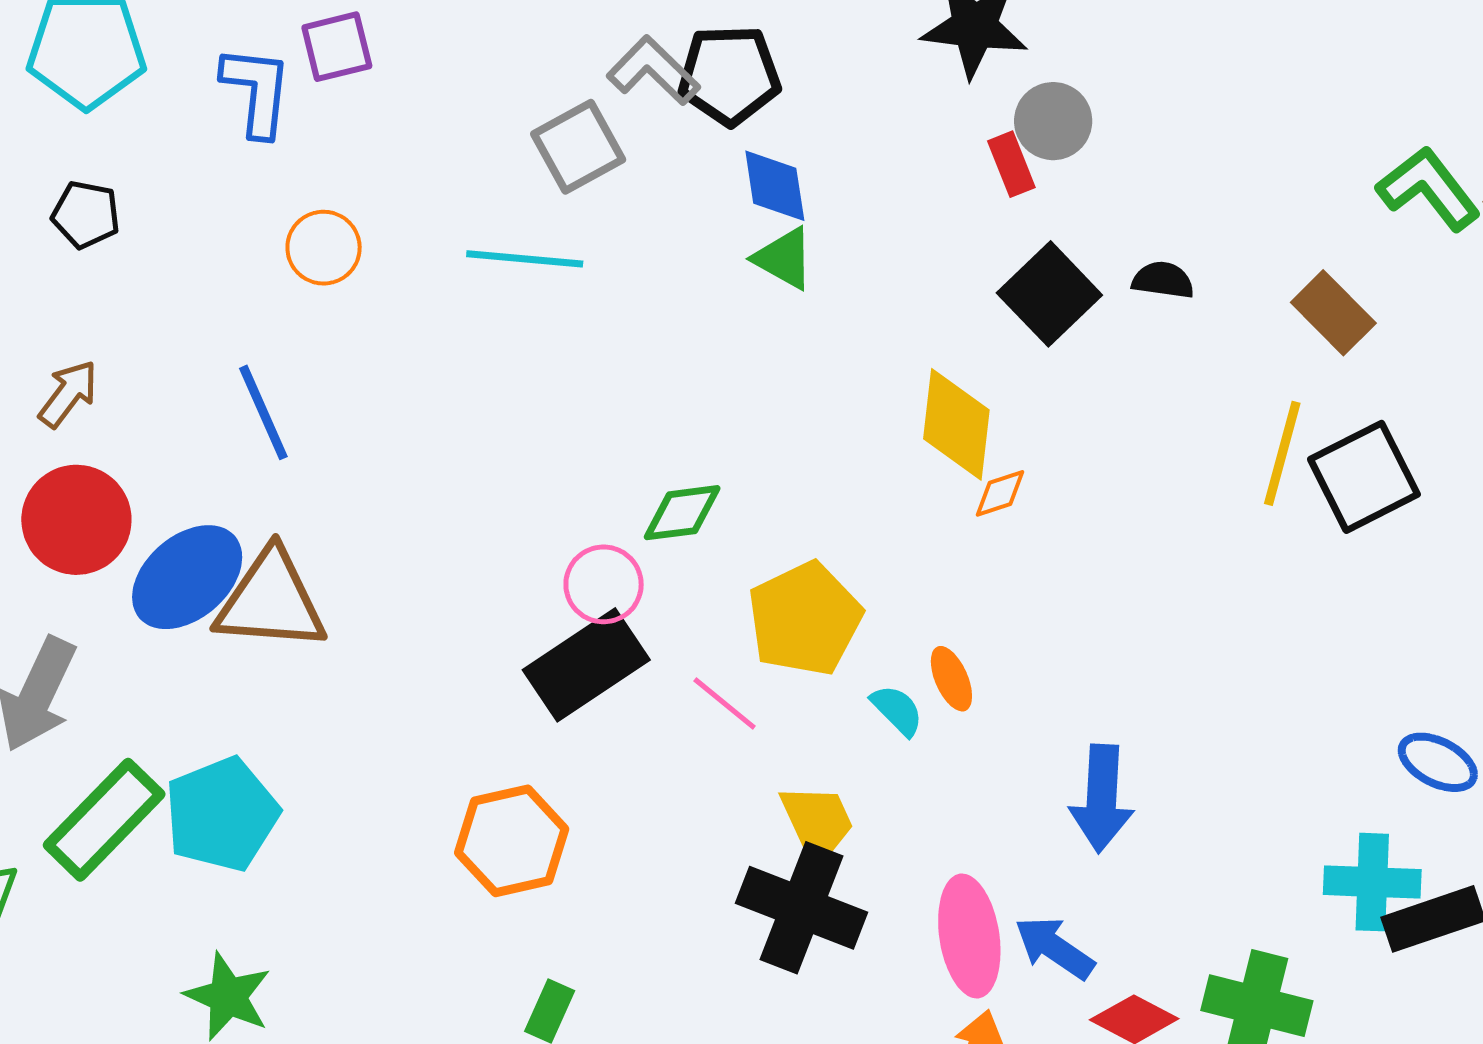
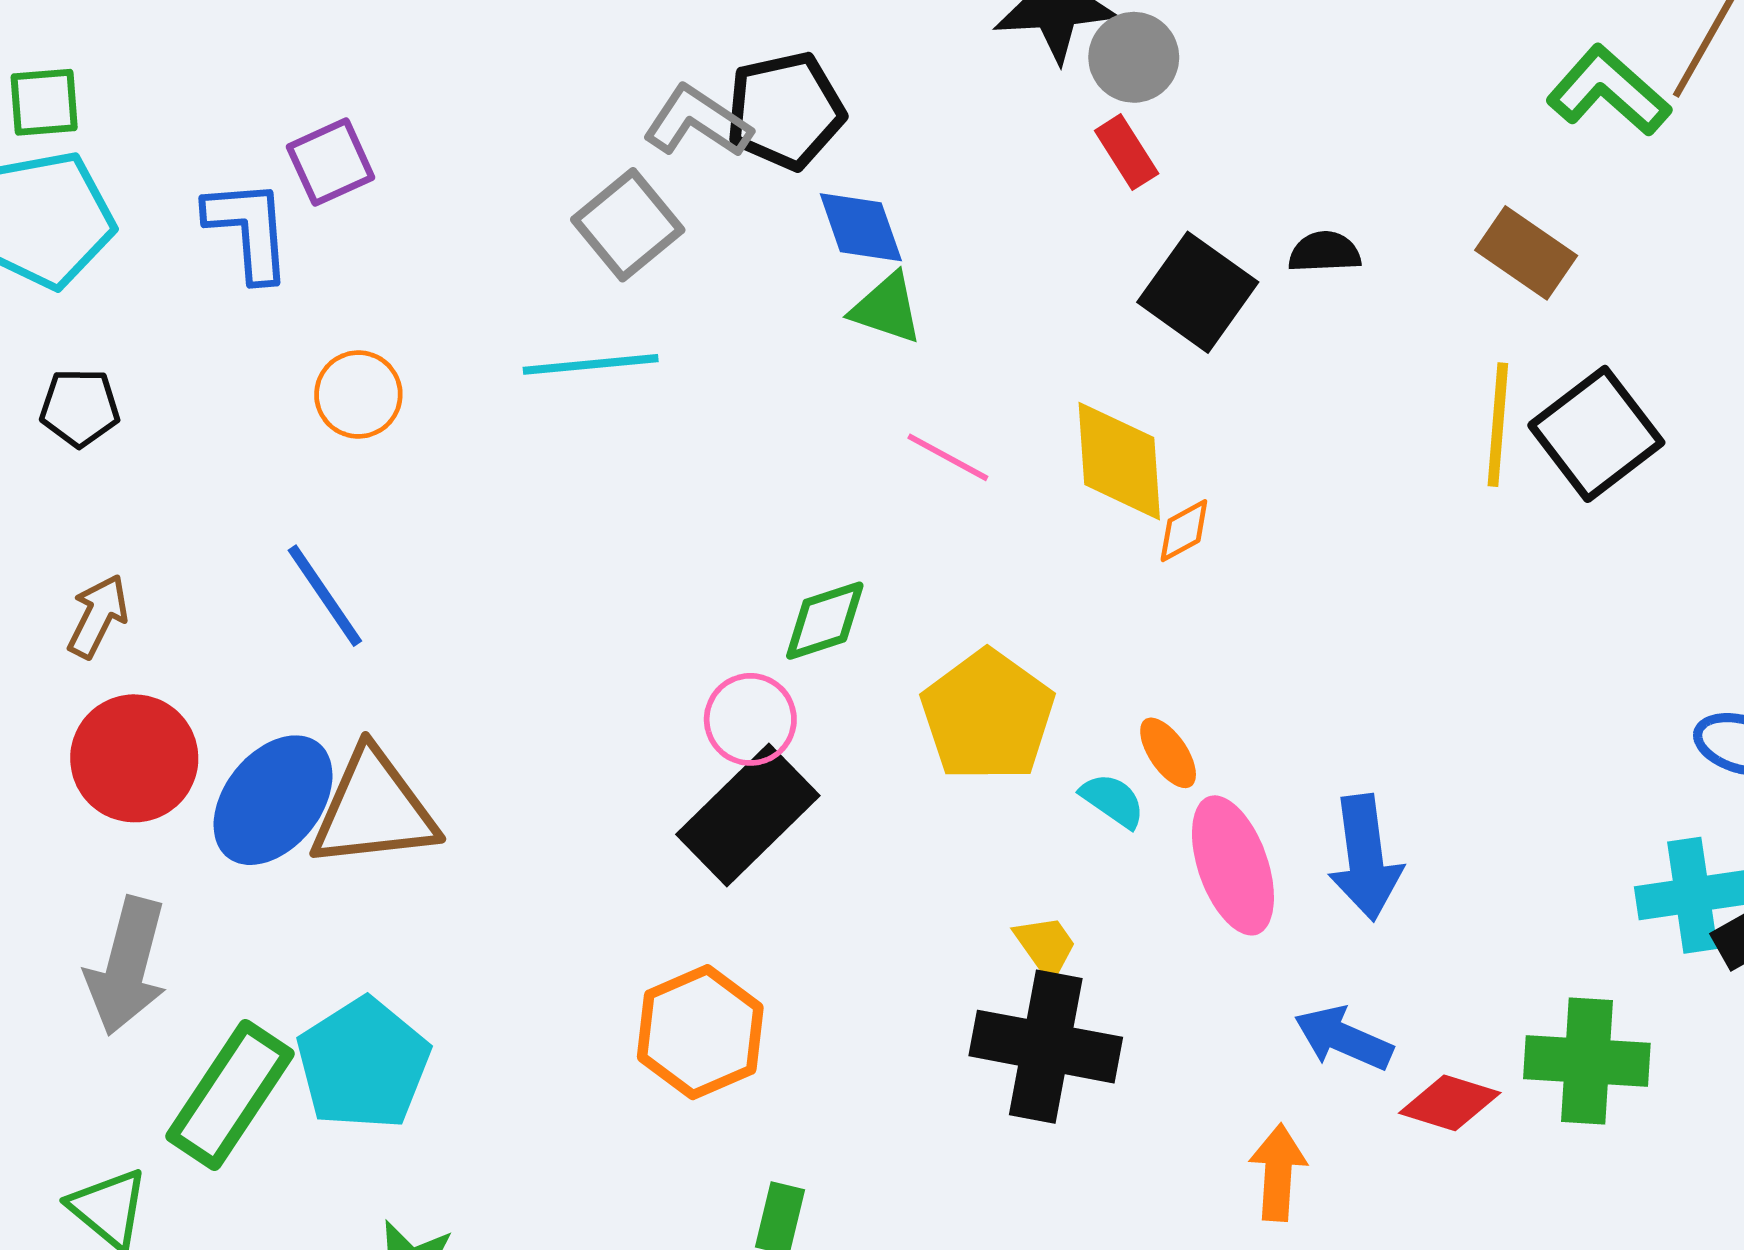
gray circle: (1053, 121) -> (1134, 57), moved
pink line: (725, 703) -> (948, 457), moved
yellow trapezoid: (817, 823) -> (1046, 946), size x0.7
pink ellipse: (969, 936) -> (1233, 865), moved

